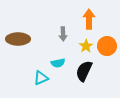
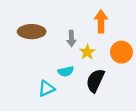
brown ellipse: (18, 39) -> (32, 32), moved
yellow star: (86, 46) -> (87, 52), moved

